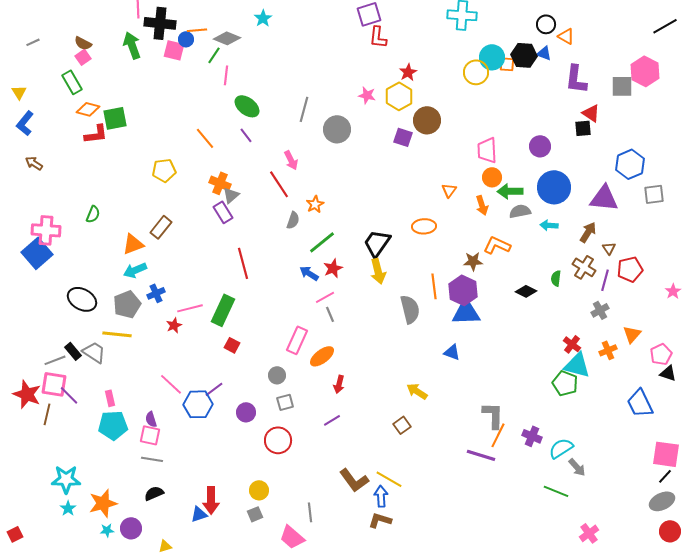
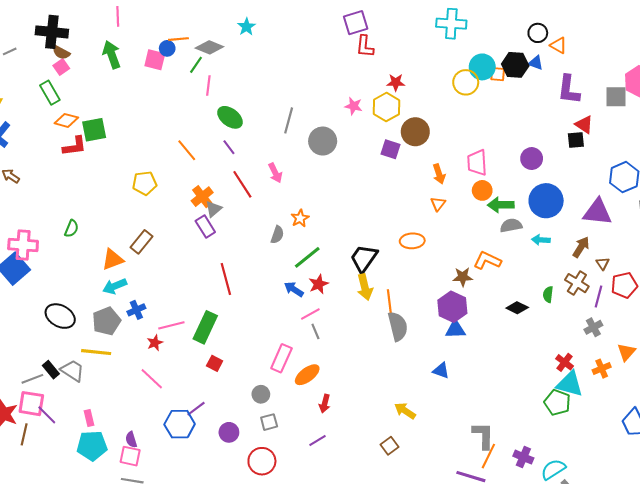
black cross: (160, 23) -> (52, 32), moved
red star: (408, 72) -> (396, 82), turned 30
orange cross: (220, 183) -> (202, 197), turned 30
red line: (279, 184) -> (242, 184), moved
orange arrow: (482, 205) -> (439, 174), moved
orange line: (434, 286) -> (390, 303), moved
blue triangle: (466, 312) -> (455, 329), size x0.7
pink line: (171, 384) -> (152, 379), moved

